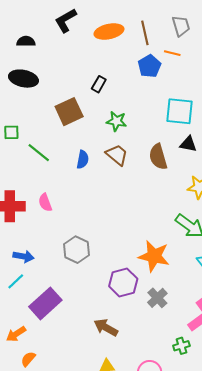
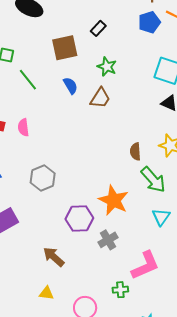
brown trapezoid: (117, 155) -> (100, 98), turned 70
brown semicircle: (158, 157) -> (135, 151), moved, size x0.7
blue semicircle: (83, 160) -> (70, 86), moved, turned -54

